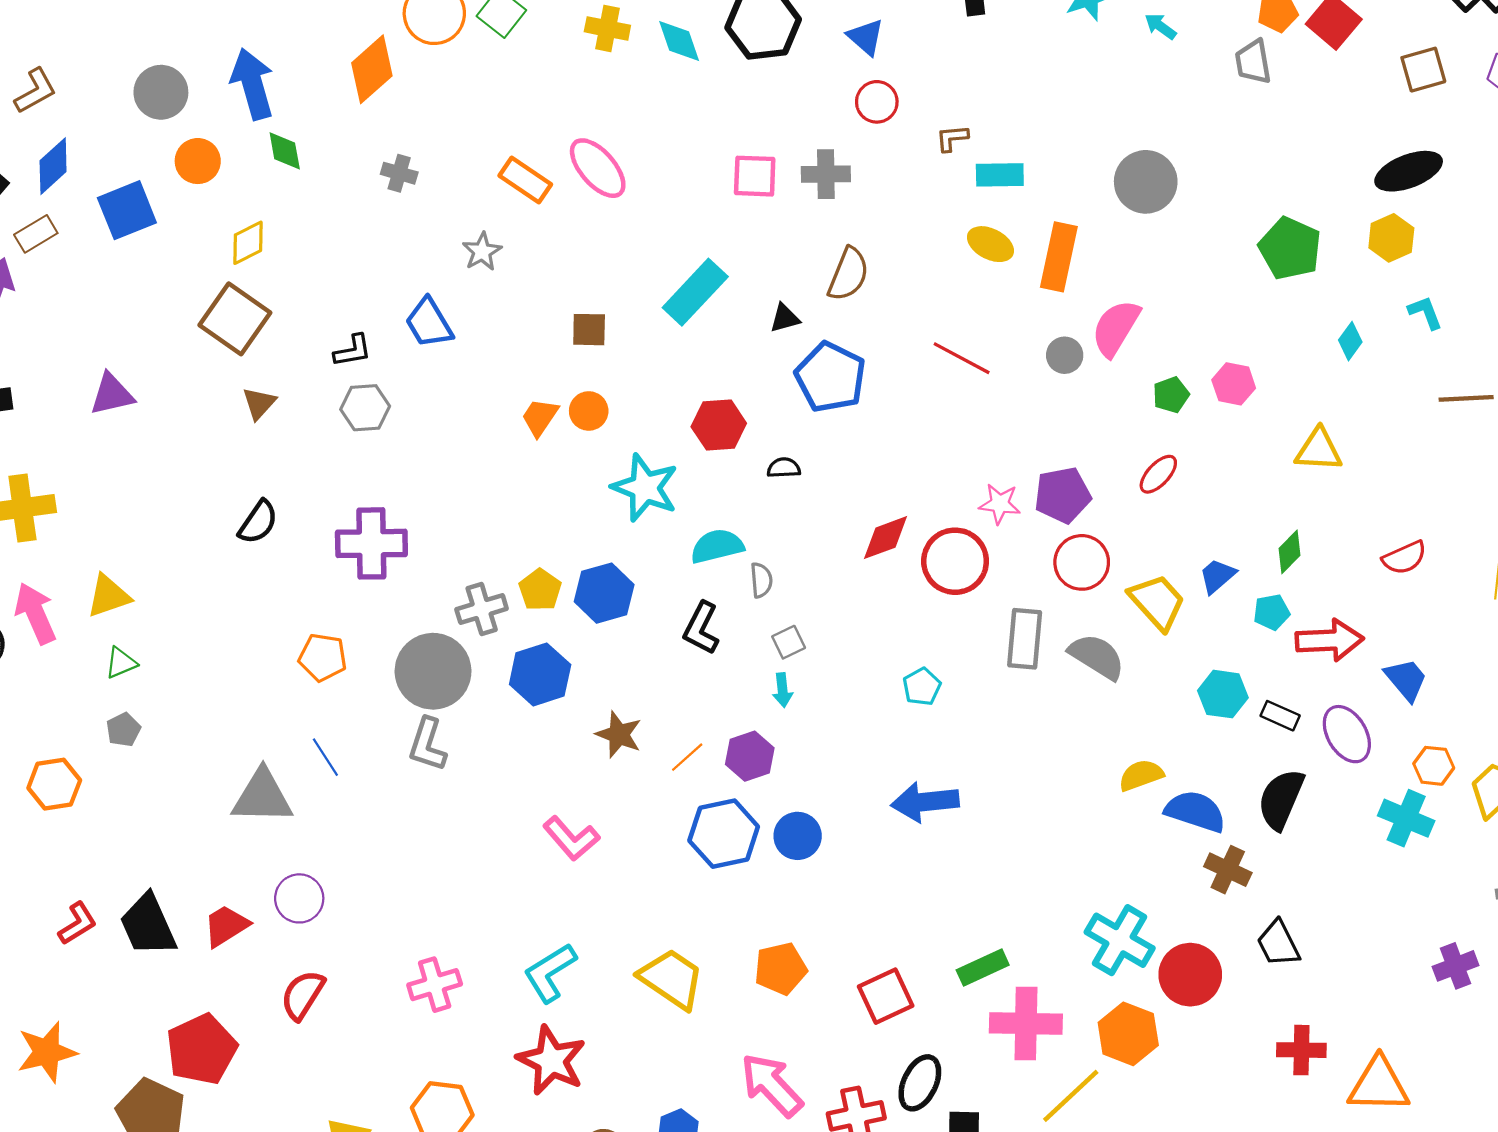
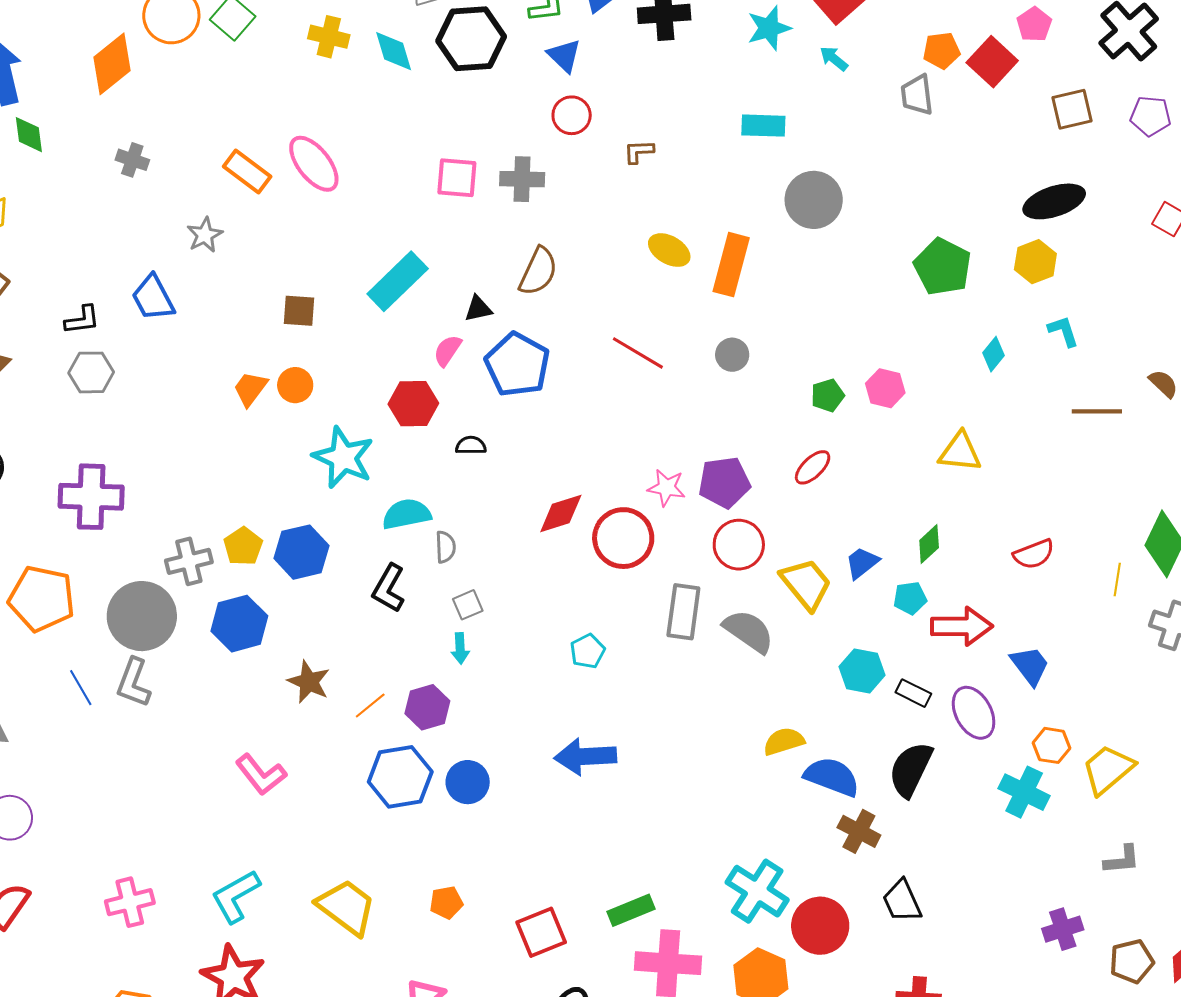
cyan rectangle: (1000, 175) -> (763, 126), moved
pink semicircle: (1116, 328) -> (447, 351), moved, size x0.6
orange pentagon: (323, 657) -> (42, 599), size x1.5
blue line: (325, 757) -> (81, 688), moved
orange pentagon: (780, 969) -> (446, 902), size x0.7

